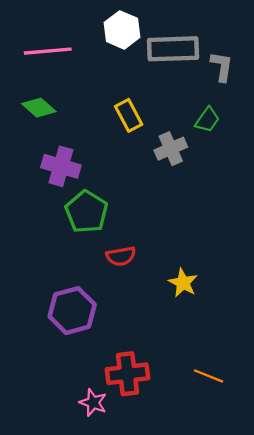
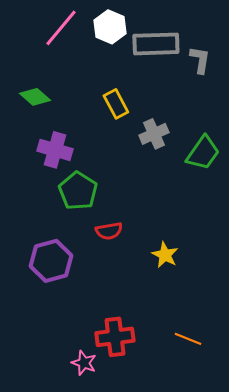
pink line: (48, 51) -> (61, 28), moved, turned -45
green trapezoid: (207, 120) -> (203, 153), moved, size x1.5
purple hexagon: (72, 311) -> (51, 261), moved

